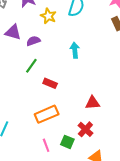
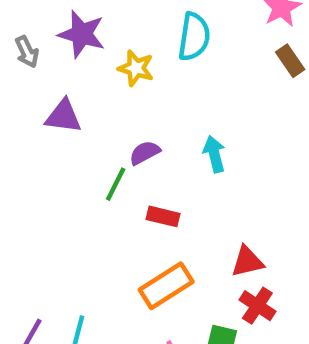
purple semicircle: (33, 41) -> (145, 153), moved
cyan arrow: (75, 50) -> (214, 154), moved
red triangle: (93, 103) -> (247, 262), moved

